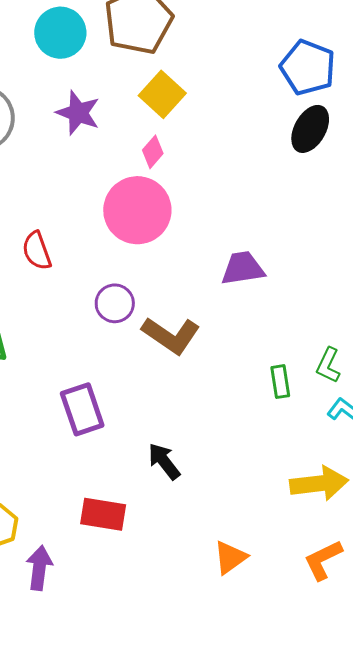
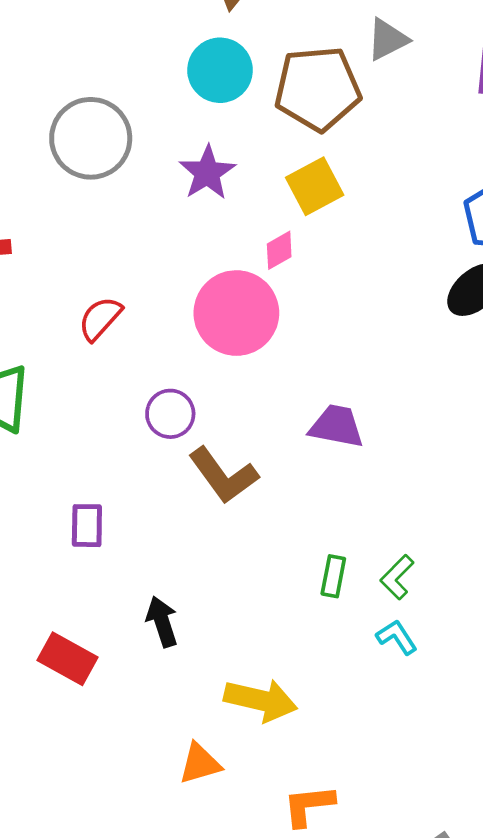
red semicircle: (37, 251) -> (100, 319), turned 42
purple rectangle: (82, 409) -> (87, 526), size x0.7
yellow arrow: (319, 484) -> (261, 700), moved

